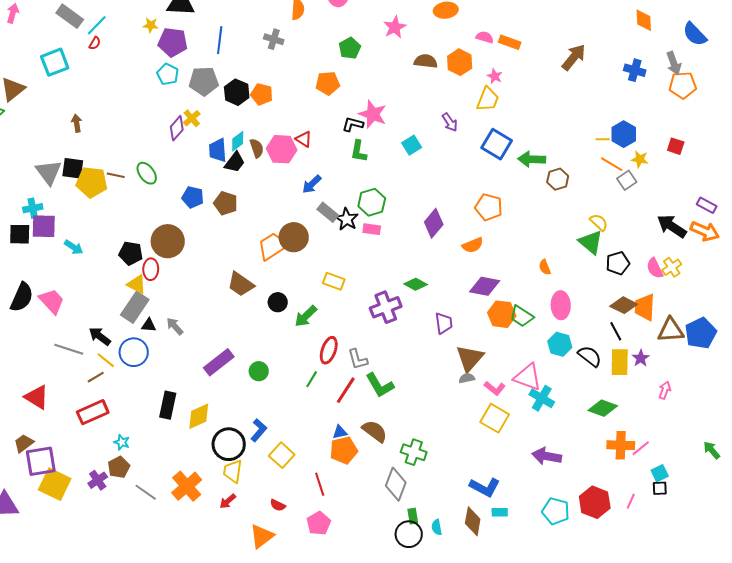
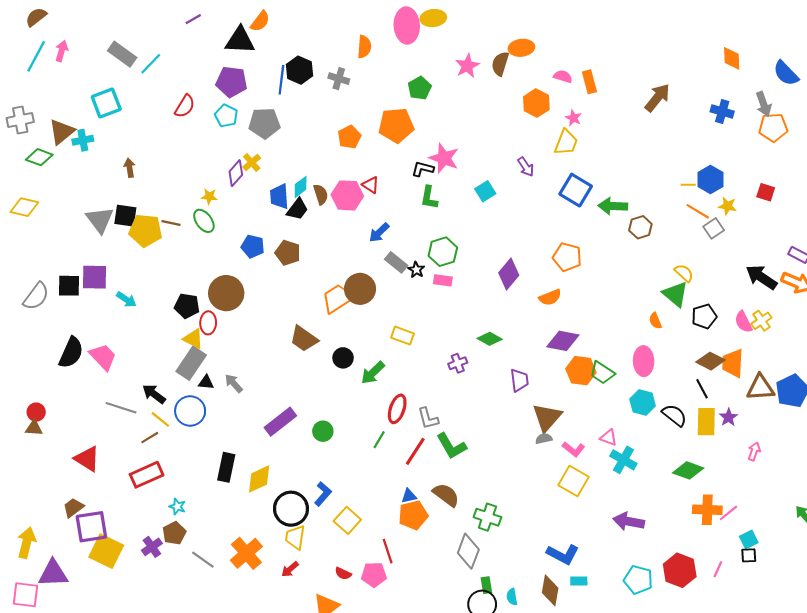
yellow star: (151, 25) -> (209, 196), moved
orange rectangle: (510, 42) -> (589, 82), turned 55
red semicircle: (95, 43) -> (185, 106), moved, size x1.6
brown semicircle: (426, 61) -> (500, 64), moved, turned -80
orange pentagon: (328, 83) -> (396, 125), size x1.4
black hexagon: (237, 92) -> (299, 70), moved
orange pentagon: (262, 94) -> (349, 137), moved, turned 30
cyan cross: (33, 208) -> (83, 140), moved
black star: (347, 219) -> (416, 270), size x0.7
orange semicircle: (545, 267) -> (655, 321), moved
purple cross: (386, 307) -> (458, 363), size x0.6
pink triangle: (528, 377) -> (609, 438), size x0.6
pink pentagon: (319, 523) -> (374, 575), moved, turned 30

